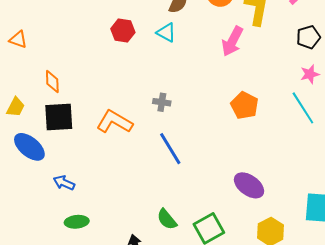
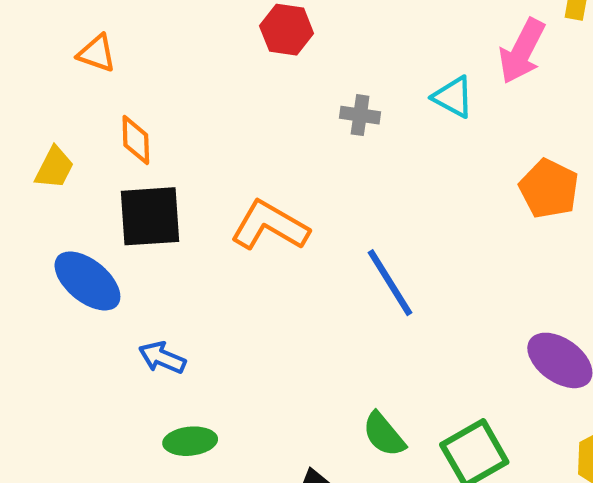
cyan triangle: (166, 32) -> (453, 97), moved
orange triangle: (18, 39) -> (97, 53), moved
gray cross: (162, 102) -> (360, 115), moved
yellow trapezoid: (16, 107) -> (54, 168), moved

